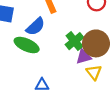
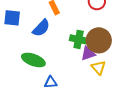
green cross: (75, 41) -> (79, 39), turned -36
green ellipse: (27, 45) -> (33, 60), moved

